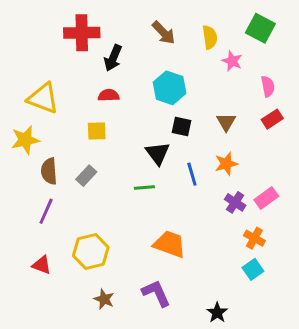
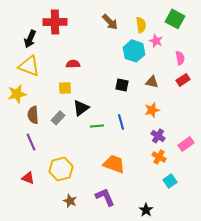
black arrow: (113, 58) -> (30, 39), moved
cyan hexagon: (170, 88) -> (134, 51), moved
brown triangle: (226, 122) -> (152, 82), turned -48
black triangle: (158, 153) -> (81, 108), moved, turned 30
blue line: (192, 174) -> (121, 122), moved
pink rectangle: (266, 198) -> (186, 144), moved
purple line: (46, 211) -> (31, 142), turned -48
orange cross: (254, 238) -> (159, 157), moved

